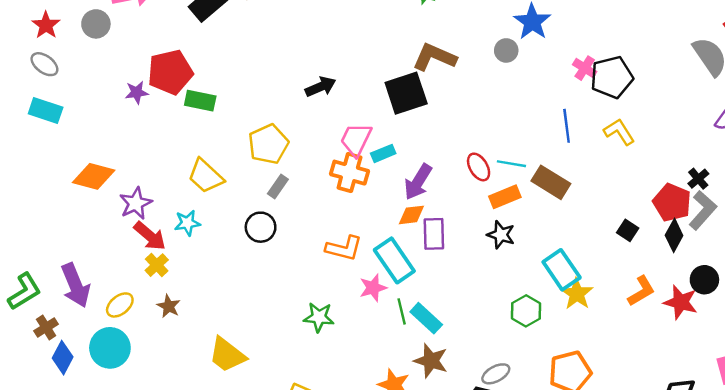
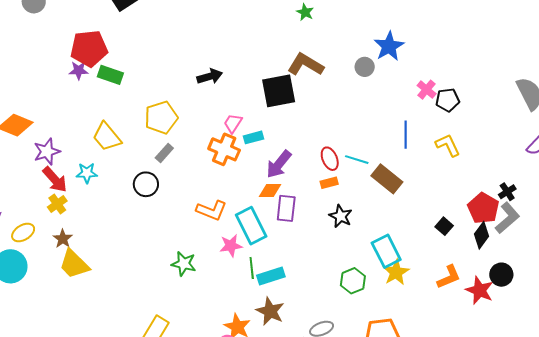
black pentagon: (612, 77) -> (448, 100), size x0.7
purple star: (137, 92) -> (79, 70), moved
pink trapezoid: (356, 139) -> (233, 123), size x0.7
orange rectangle: (505, 197) -> (329, 183), moved, size x0.7
cyan rectangle: (426, 318) -> (271, 276), turned -68
yellow trapezoid: (227, 355) -> (74, 264), moved

